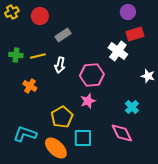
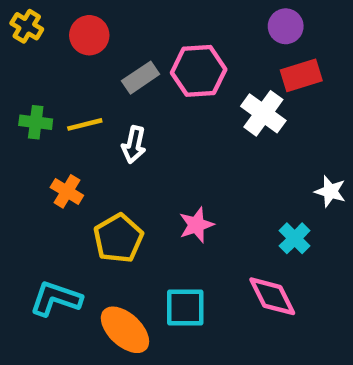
yellow cross: (12, 12) -> (27, 26), turned -32
pink hexagon: (92, 75) -> (199, 71), moved
white star: (148, 76) -> (330, 191), moved
yellow pentagon: (62, 117) -> (118, 238), moved

